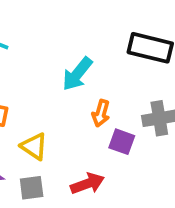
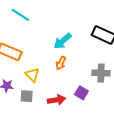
orange arrow: (101, 113) -> (61, 63), moved
purple square: (122, 142) -> (81, 93), moved

